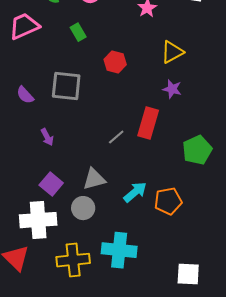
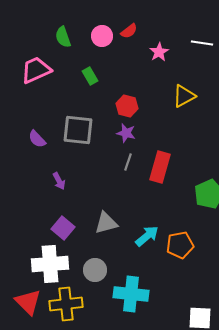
purple star: (172, 89) -> (126, 133), moved
gray line: (116, 137) -> (128, 162), moved, turned -30
gray circle: (83, 208) -> (95, 270), moved
yellow cross: (73, 260) -> (66, 304), moved

